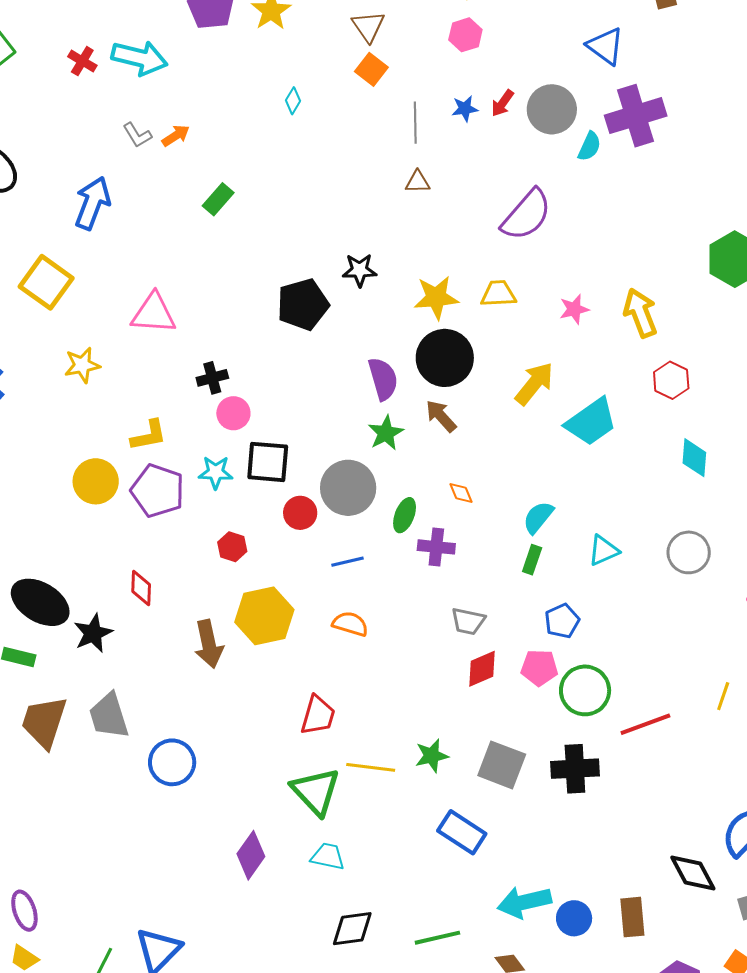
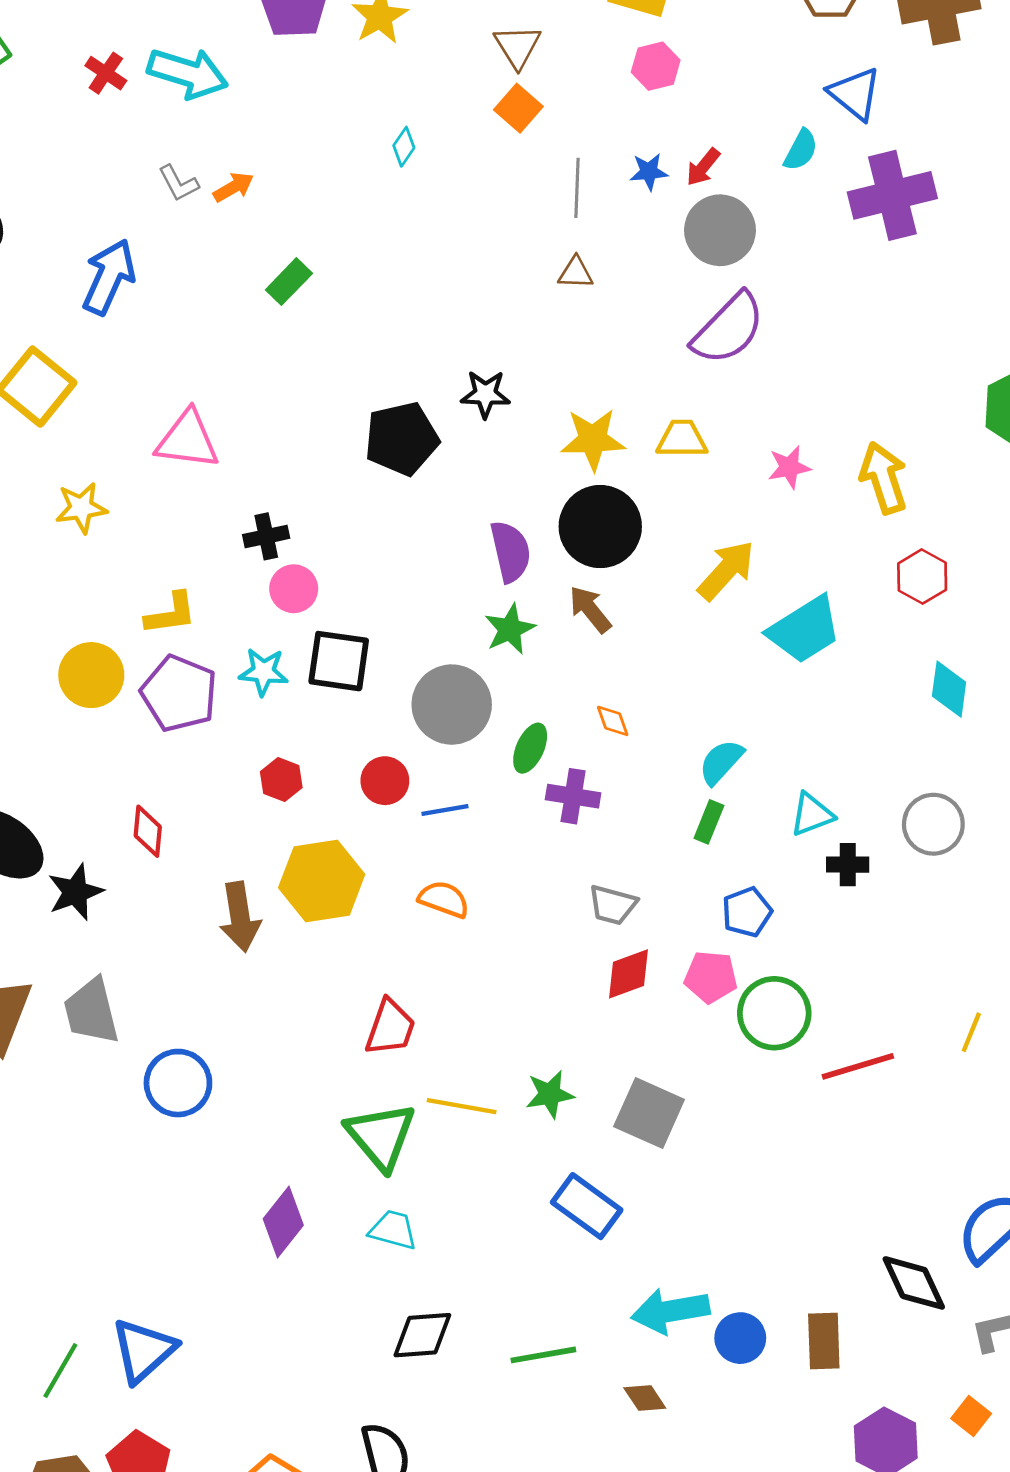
gray circle: (552, 109) -> (720, 230), moved
cyan semicircle: (589, 146) -> (801, 150), moved
red circle: (300, 513) -> (385, 781), moved
black cross: (575, 769) -> (848, 865), moved, size x0.6

